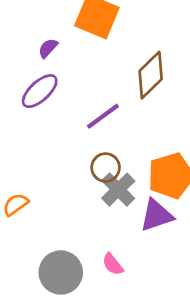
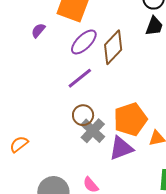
purple ellipse: (40, 91) -> (84, 42), moved

